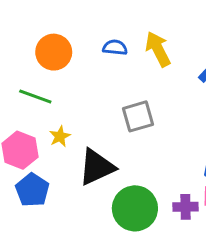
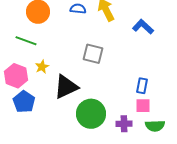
gray square: (138, 116) -> (93, 54), turned 30
purple cross: (185, 207) -> (124, 124), moved

